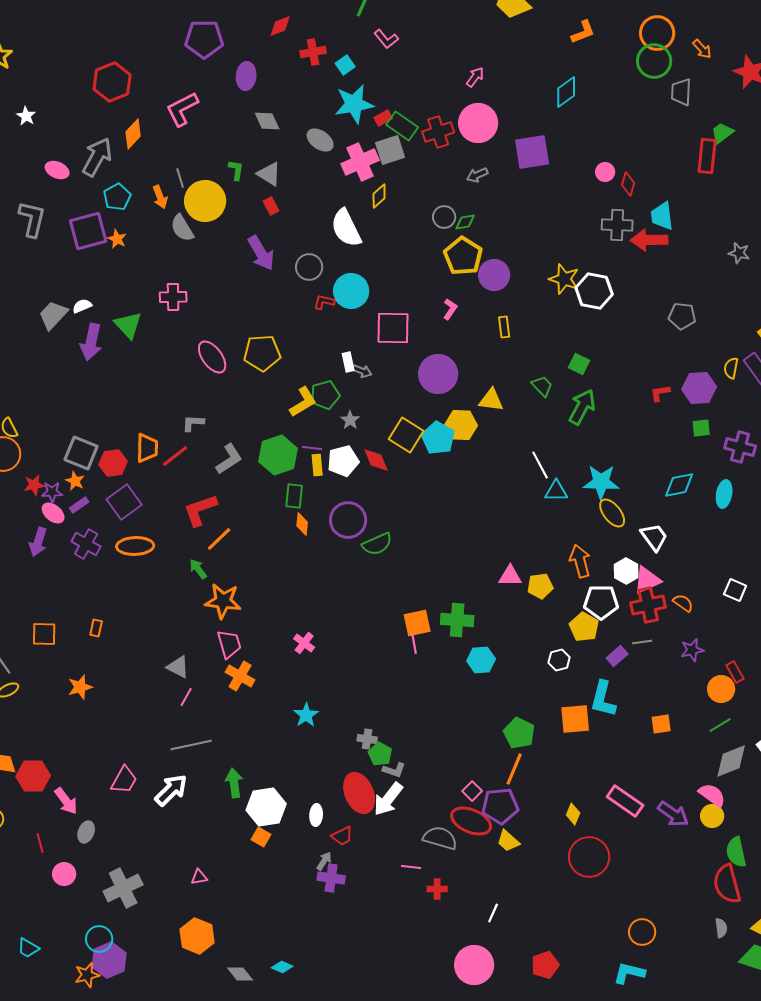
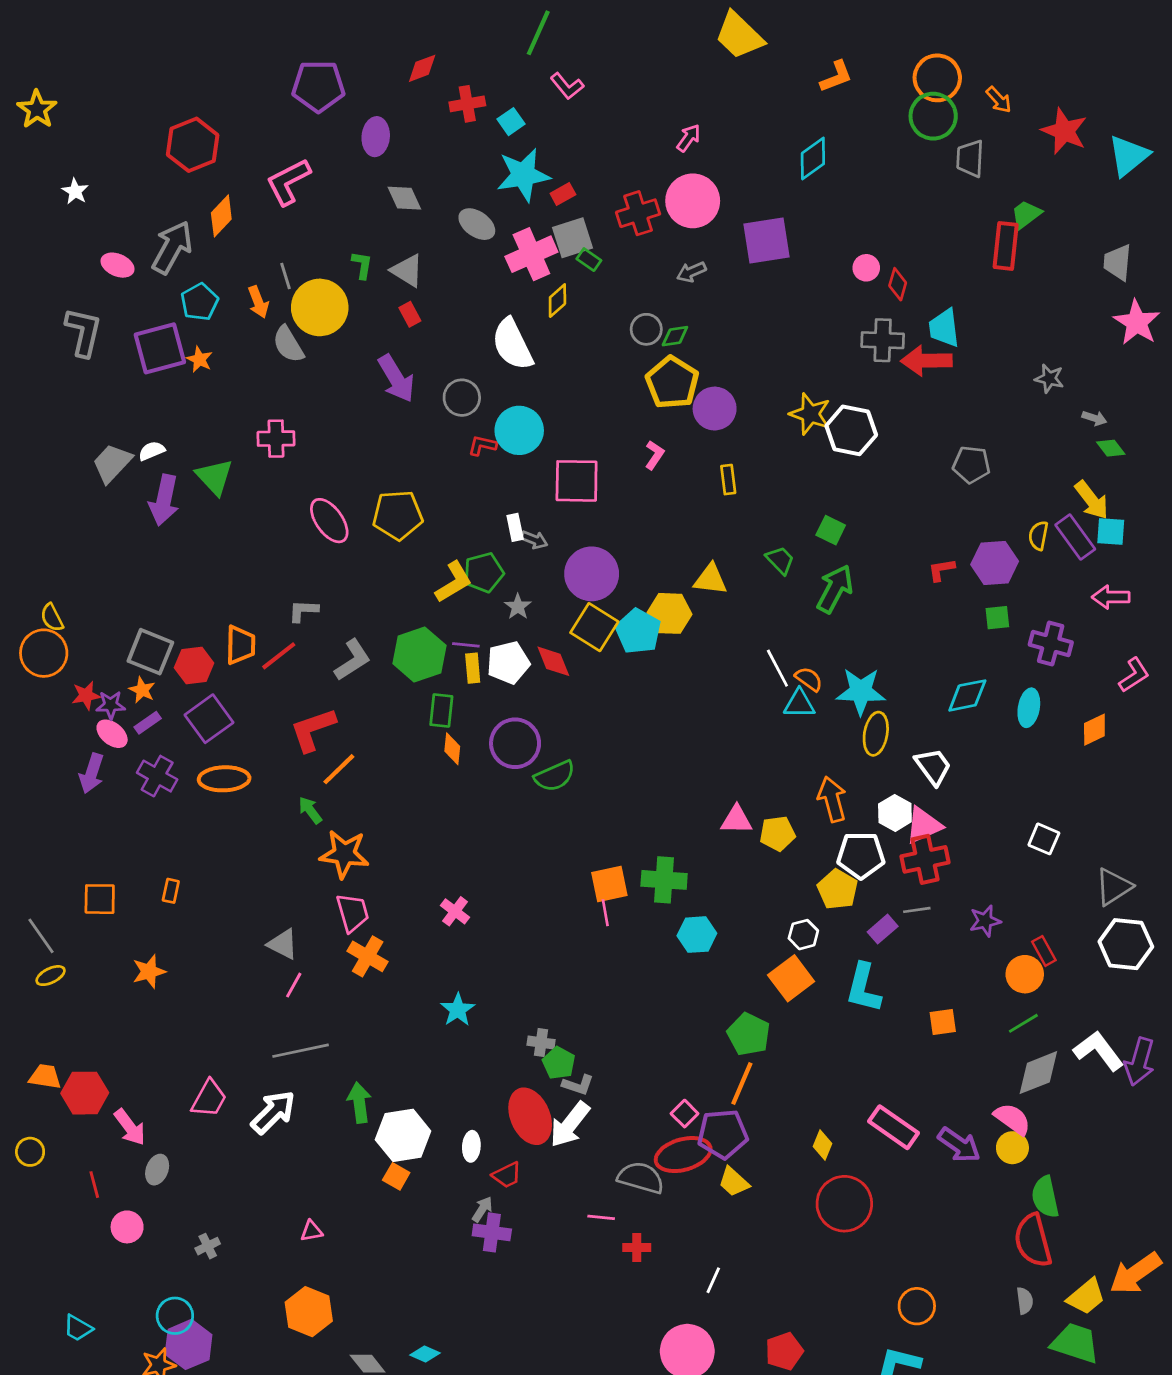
green rectangle: (402, 126) -> (589, 260), moved, size x0.6
purple circle: (438, 374) -> (592, 574), moved
yellow ellipse: (612, 513) -> (876, 734), turned 48
orange semicircle: (683, 603) -> (809, 679), moved
orange square: (575, 719) -> (791, 978), moved, turned -32
red ellipse: (471, 821) -> (683, 1155), turned -39
gray cross: (123, 888) -> (208, 1246), size x0.5

